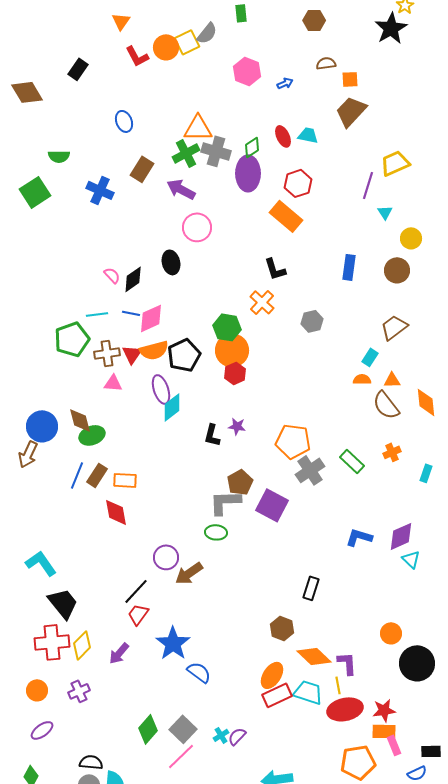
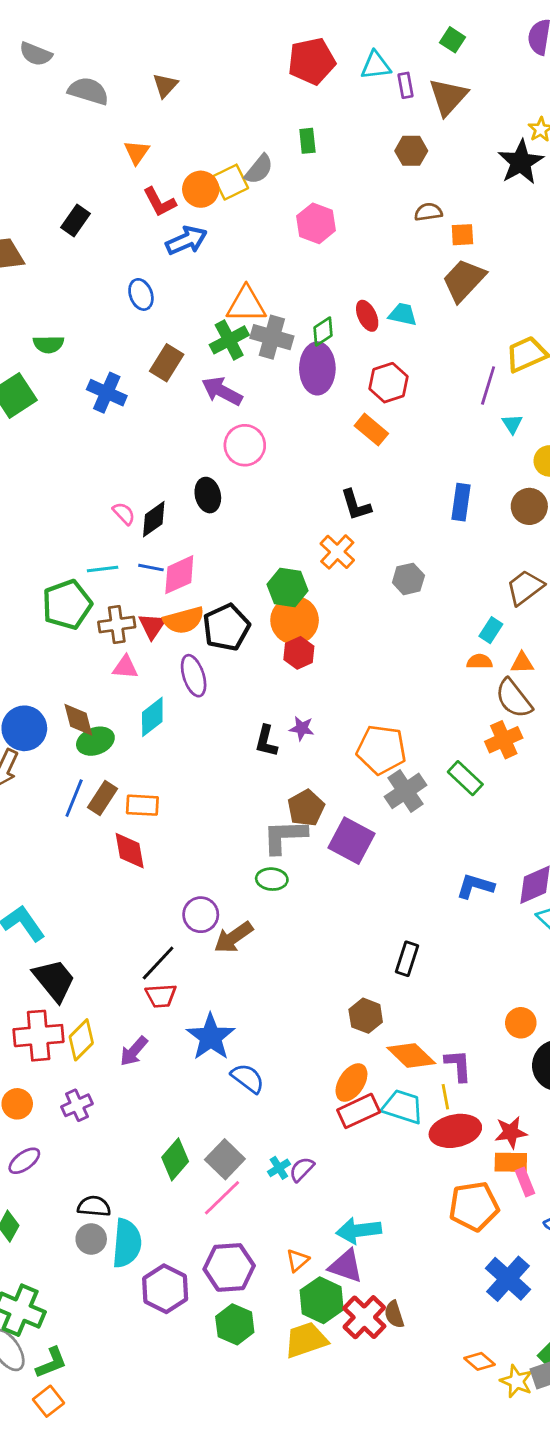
blue arrow: (285, 83) -> (186, 240), moved, size x1.8
orange rectangle: (286, 216) -> (371, 430), size x0.7
cyan diamond: (172, 407) -> (152, 717), moved
orange cross: (392, 452) -> (504, 740), moved, size x1.4
red trapezoid: (138, 614) -> (161, 996), turned -130

